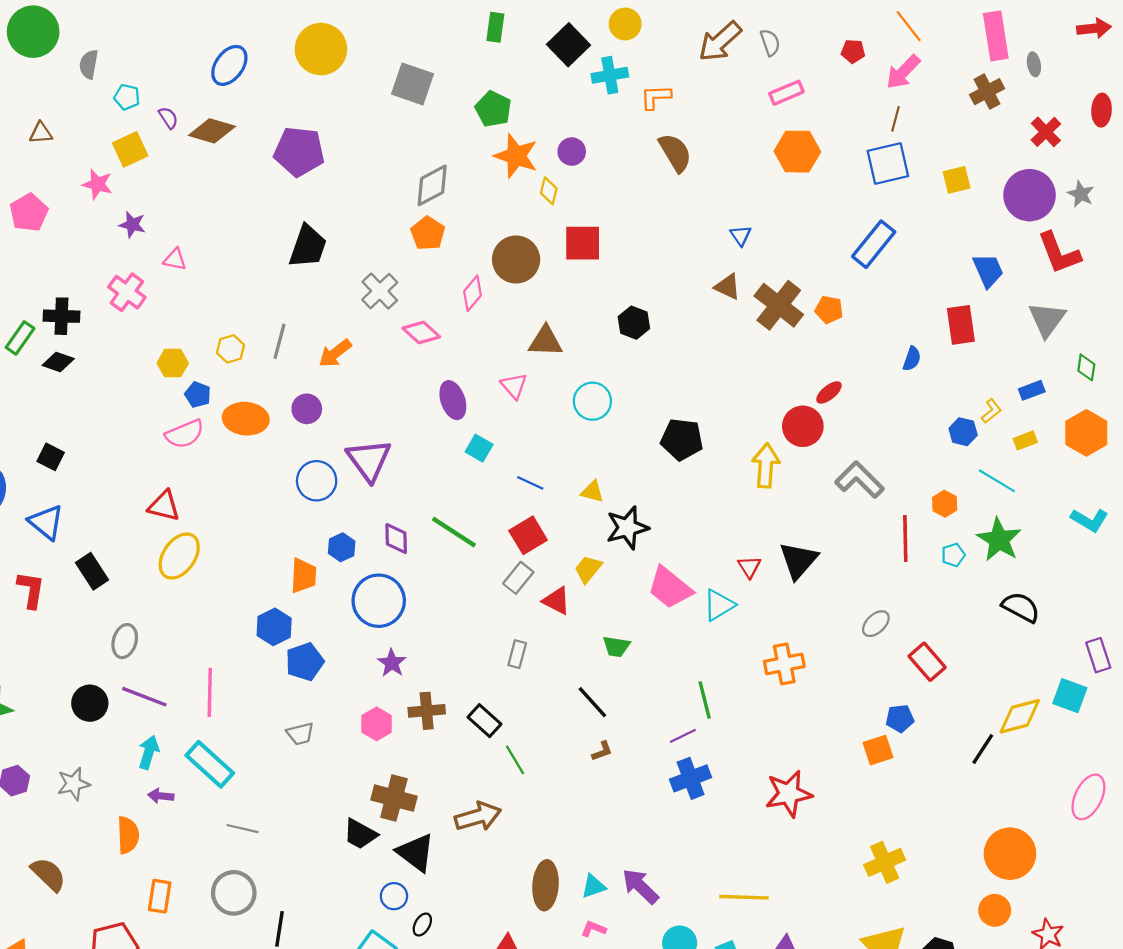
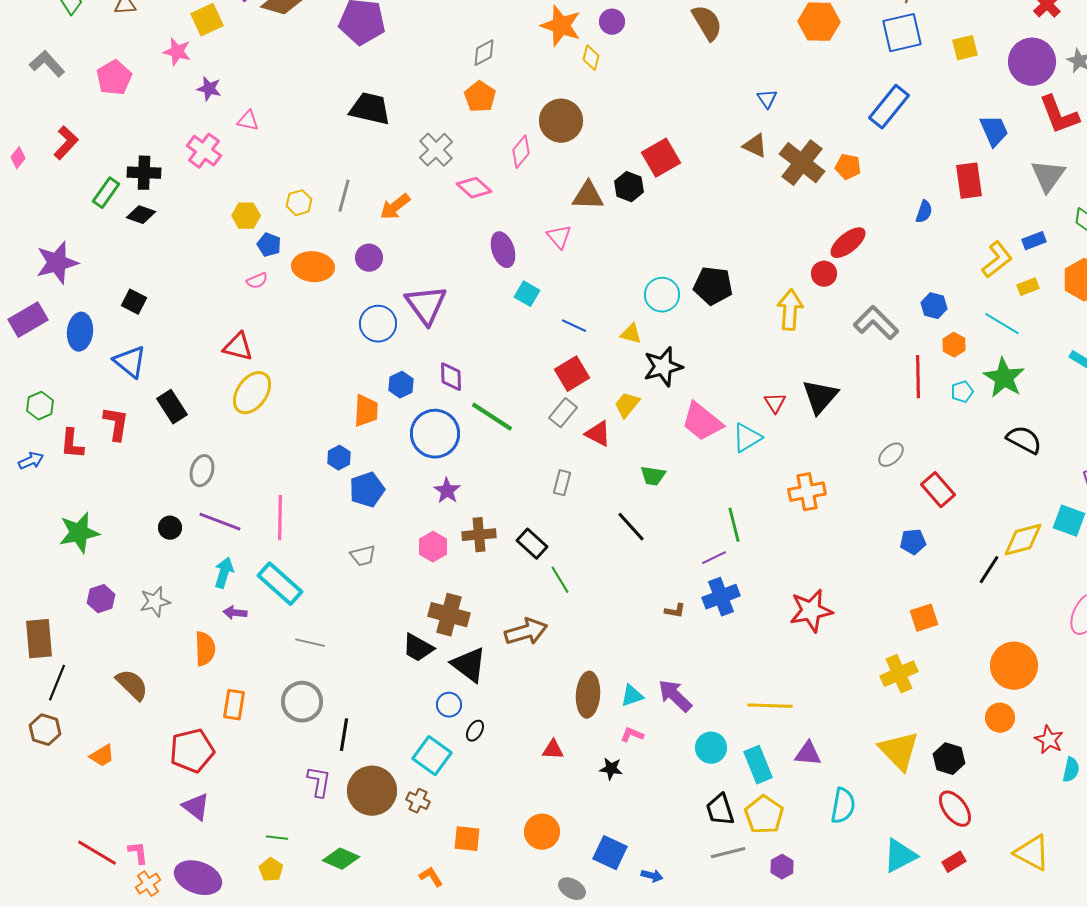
gray diamond: (432, 185) -> (484, 53), size x0.7
red square: (583, 243) -> (661, 158), moved, turned -30
black trapezoid: (308, 246) -> (370, 109), turned -96
black hexagon: (634, 323) -> (629, 187), moved
red ellipse: (829, 392) -> (848, 243), size x1.5
cyan circle: (592, 401) -> (662, 295), moved
yellow L-shape: (991, 411) -> (997, 260), size x1.6
red circle: (803, 426) -> (824, 274), size x0.7
blue hexagon: (963, 432) -> (934, 306), moved
pink semicircle: (185, 434) -> (257, 281), size x0.6
green line: (454, 532) -> (492, 417), moved
blue hexagon: (274, 627) -> (339, 458), size x0.7
black circle: (90, 703) -> (170, 528), size x0.7
orange square: (878, 750) -> (924, 618), moved
brown L-shape: (602, 751) -> (675, 611), moved, turned 30

